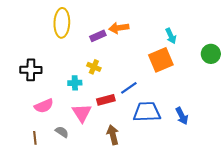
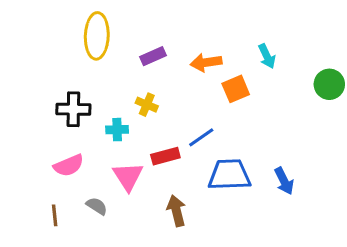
orange arrow: (119, 28) -> (206, 62), moved
orange square: (161, 60) -> (236, 89), moved, size x0.7
black cross: (31, 70) -> (73, 109), moved

